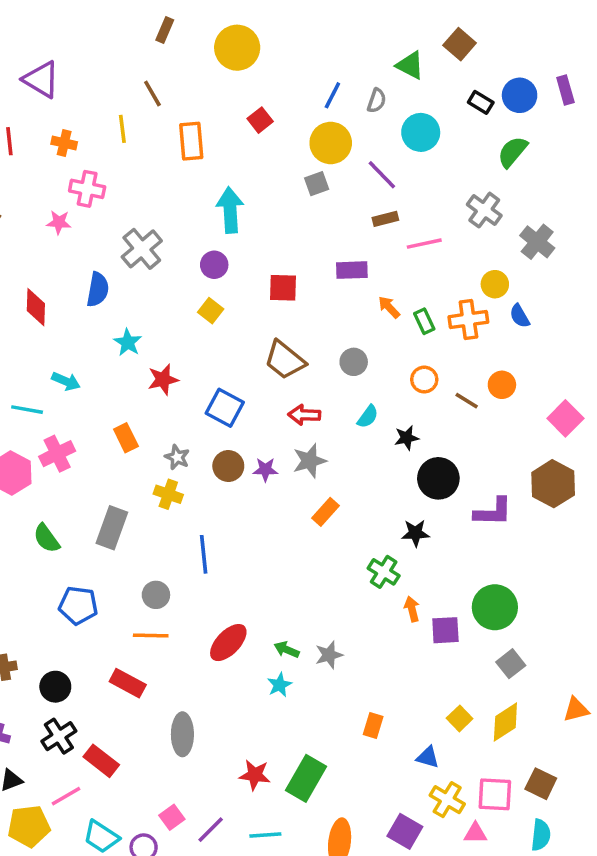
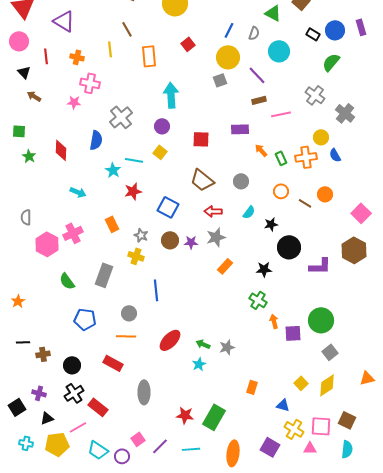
cyan line: (27, 410) -> (134, 160), moved
black star: (415, 533) -> (264, 269), moved

